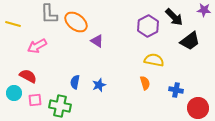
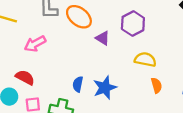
purple hexagon: (148, 26) -> (133, 23), moved
yellow semicircle: (154, 60) -> (145, 59), moved
blue star: (99, 85) -> (105, 88), size x1.5

